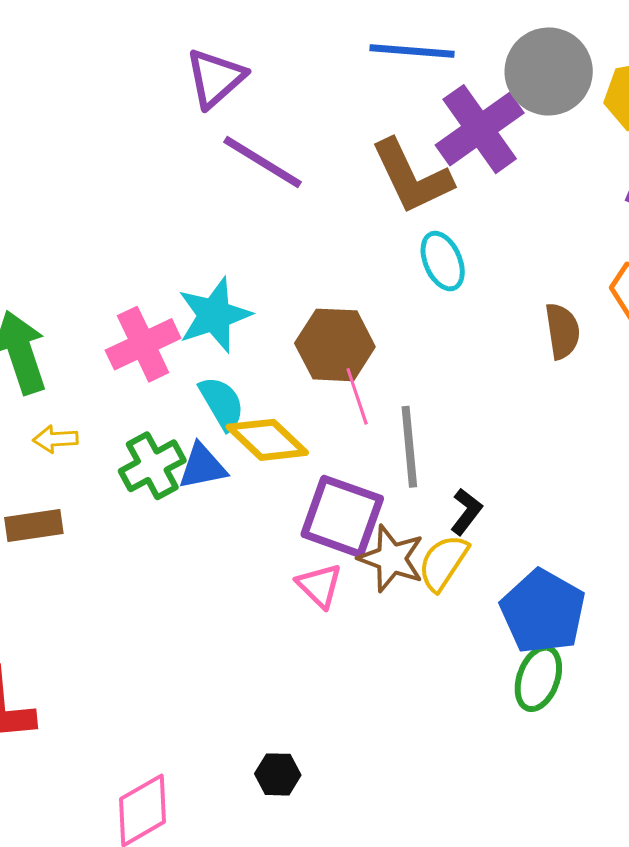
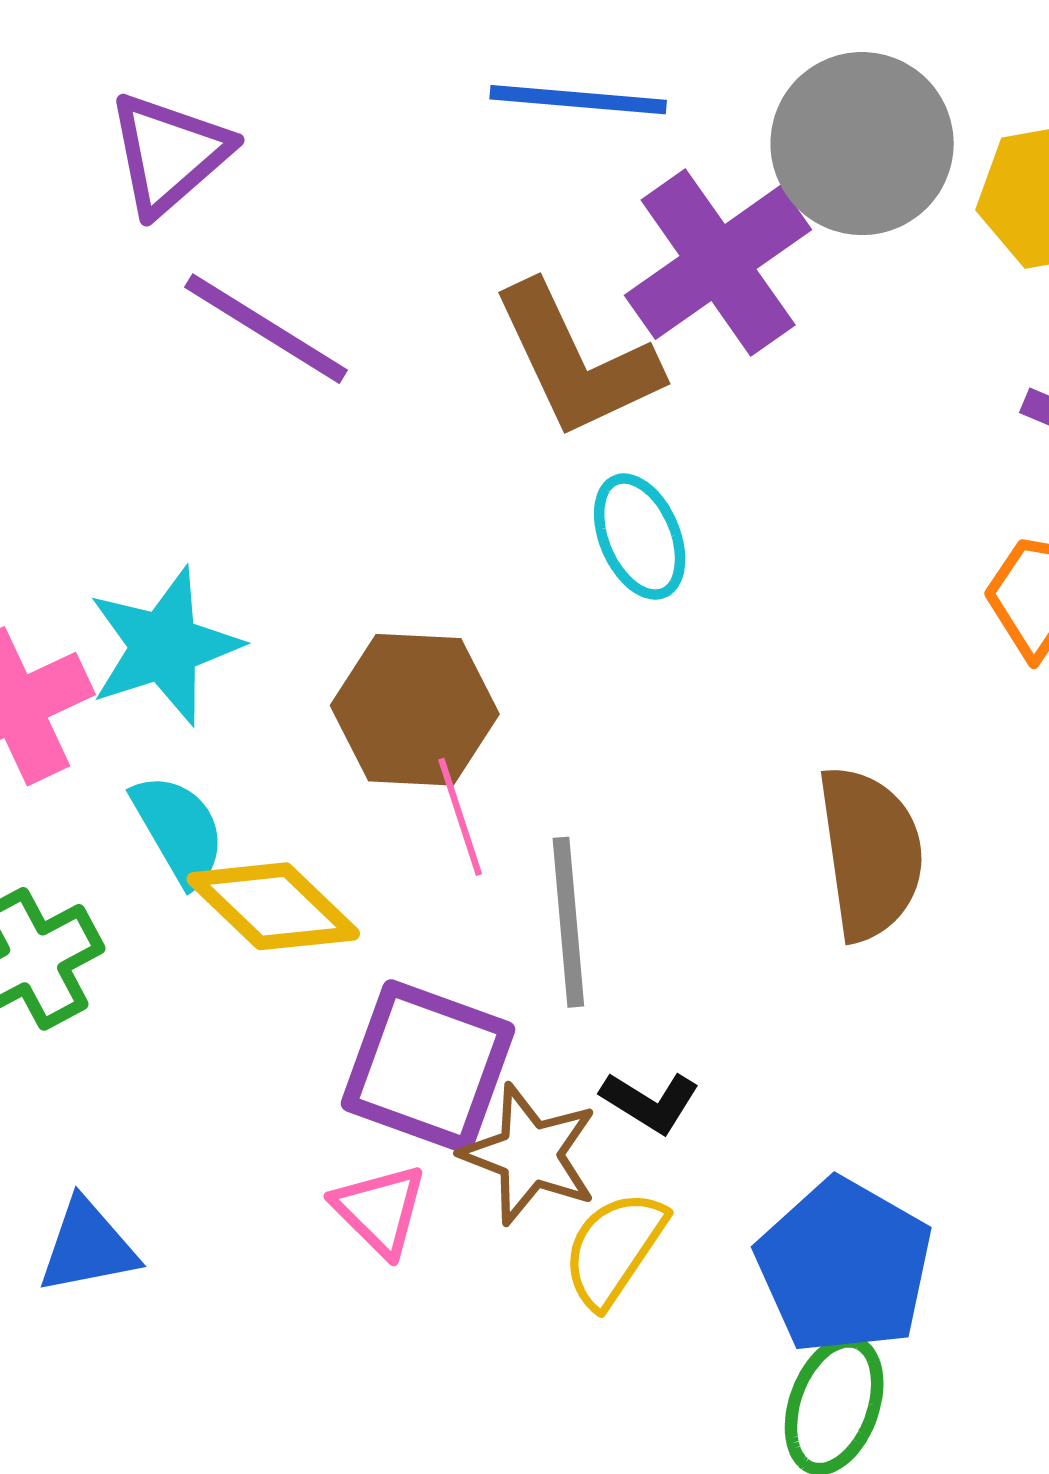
brown semicircle: (562, 331) -> (870, 853), moved, size x1.5
blue triangle: (202, 467) -> (88, 1247), moved
black L-shape: (466, 512) -> (650, 1102), moved, turned 84
yellow semicircle: (443, 563) -> (614, 1249), moved

